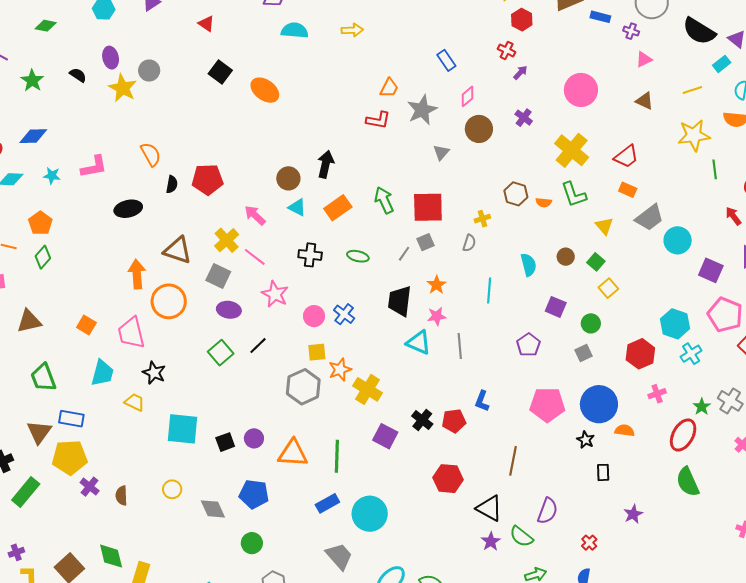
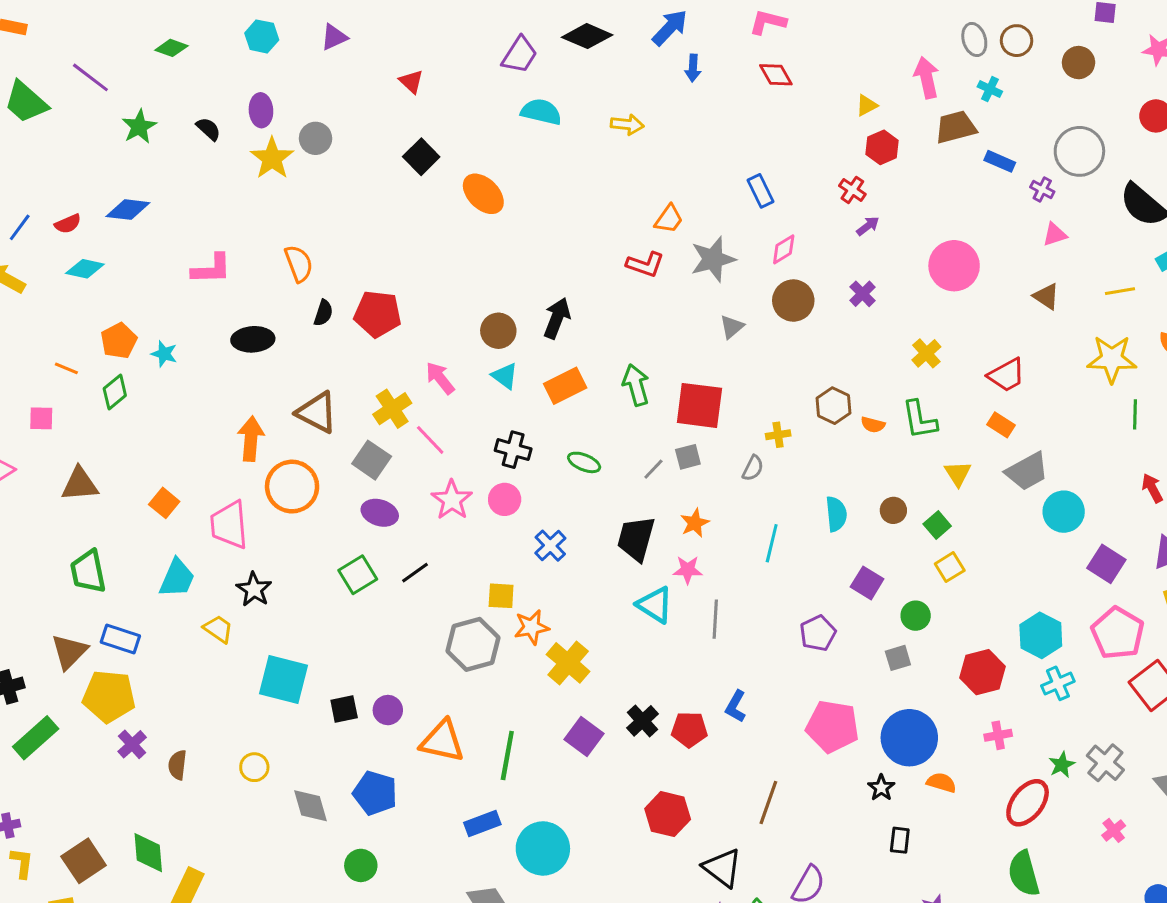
yellow cross: (572, 150) -> (926, 353), size x0.6
cyan star: (52, 176) -> (164, 354), moved
pink circle: (314, 316) -> (505, 499), moved

